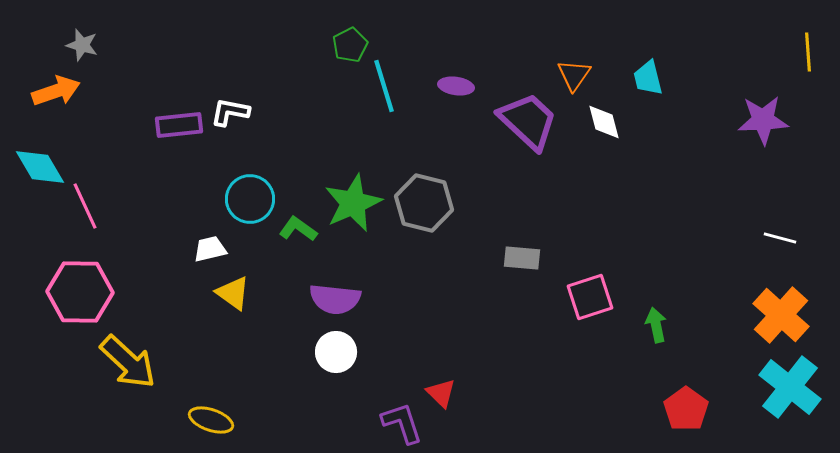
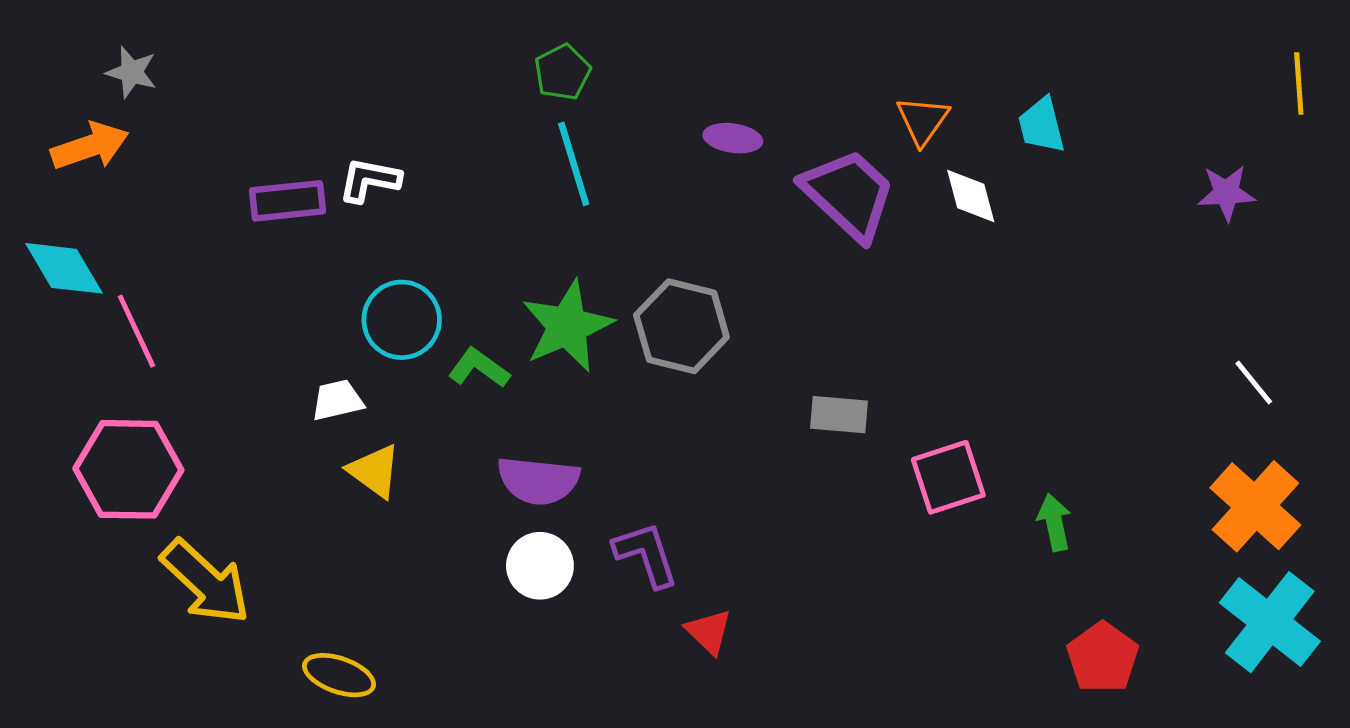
cyan line: (384, 86) -> (574, 164), moved
purple star: (763, 120) -> (1226, 193), size x0.7
white line: (780, 238) -> (1254, 382), turned 36
purple L-shape: (402, 423) -> (646, 555), moved

